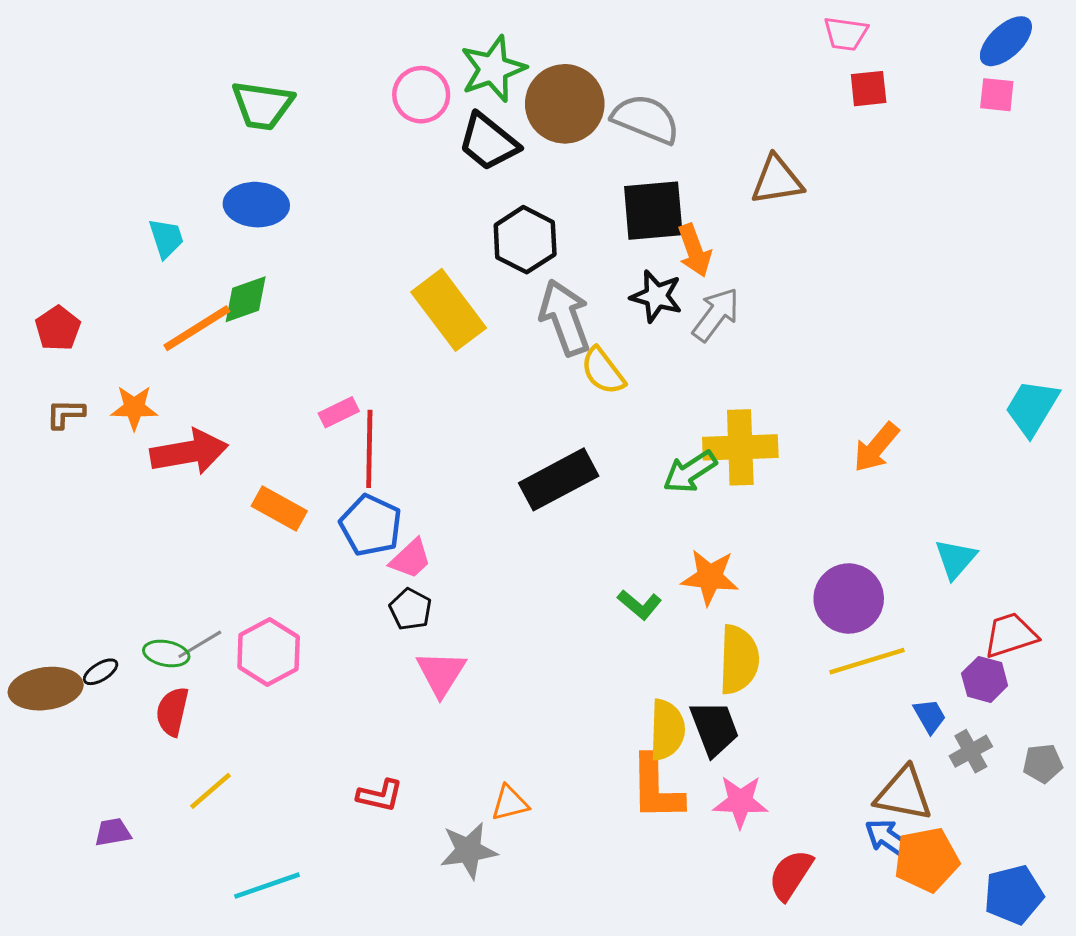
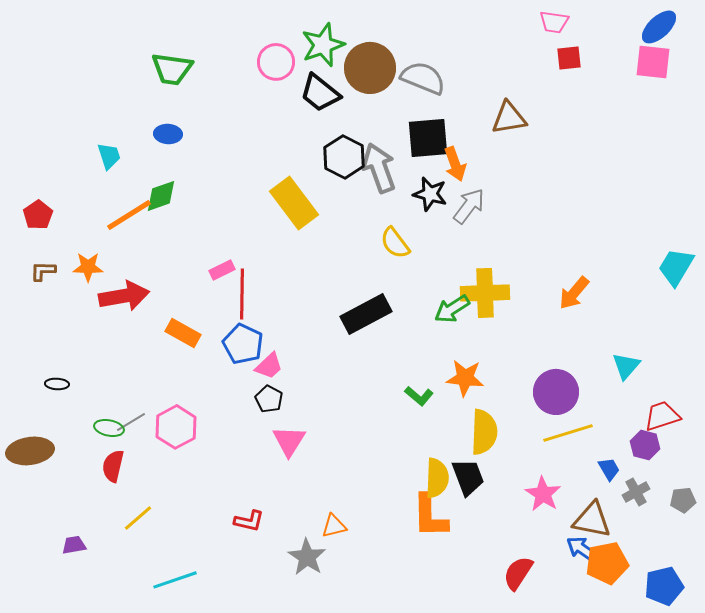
pink square: (997, 95) -> (653, 62), size x1.5
blue ellipse: (256, 205) -> (168, 134), size x0.7
gray arrow: (565, 318) -> (379, 168), moved
black ellipse: (101, 672) -> (57, 384), moved, turned 35
pink star: (740, 802) -> (543, 494), moved, turned 30
gray star: (469, 850) -> (307, 557), turned -30

